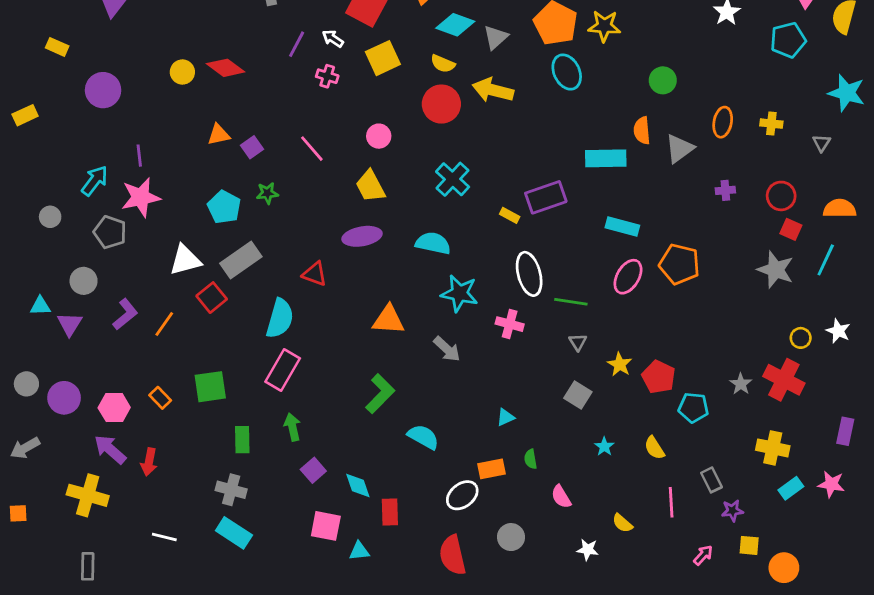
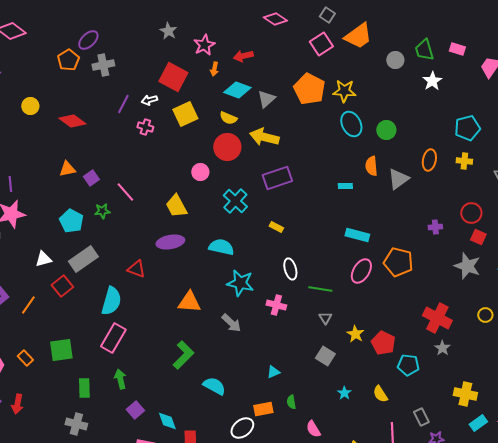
white arrow: (333, 39) -> (149, 100), turned -49
cyan pentagon: (788, 40) -> (467, 128), moved
yellow circle: (182, 72) -> (30, 106), moved
cyan ellipse: (567, 72) -> (351, 124), moved
pink circle: (379, 136) -> (200, 172), moved
pink line: (312, 149) -> (125, 192), moved
cyan rectangle: (606, 158) -> (345, 186), size x0.5
purple cross: (725, 190) -> (435, 227), moved
purple rectangle: (546, 197) -> (277, 178), moved
white triangle: (185, 260) -> (43, 259), size x0.7
white ellipse: (529, 274) -> (290, 269), size x0.7
red cross: (784, 380) -> (437, 318), moved

